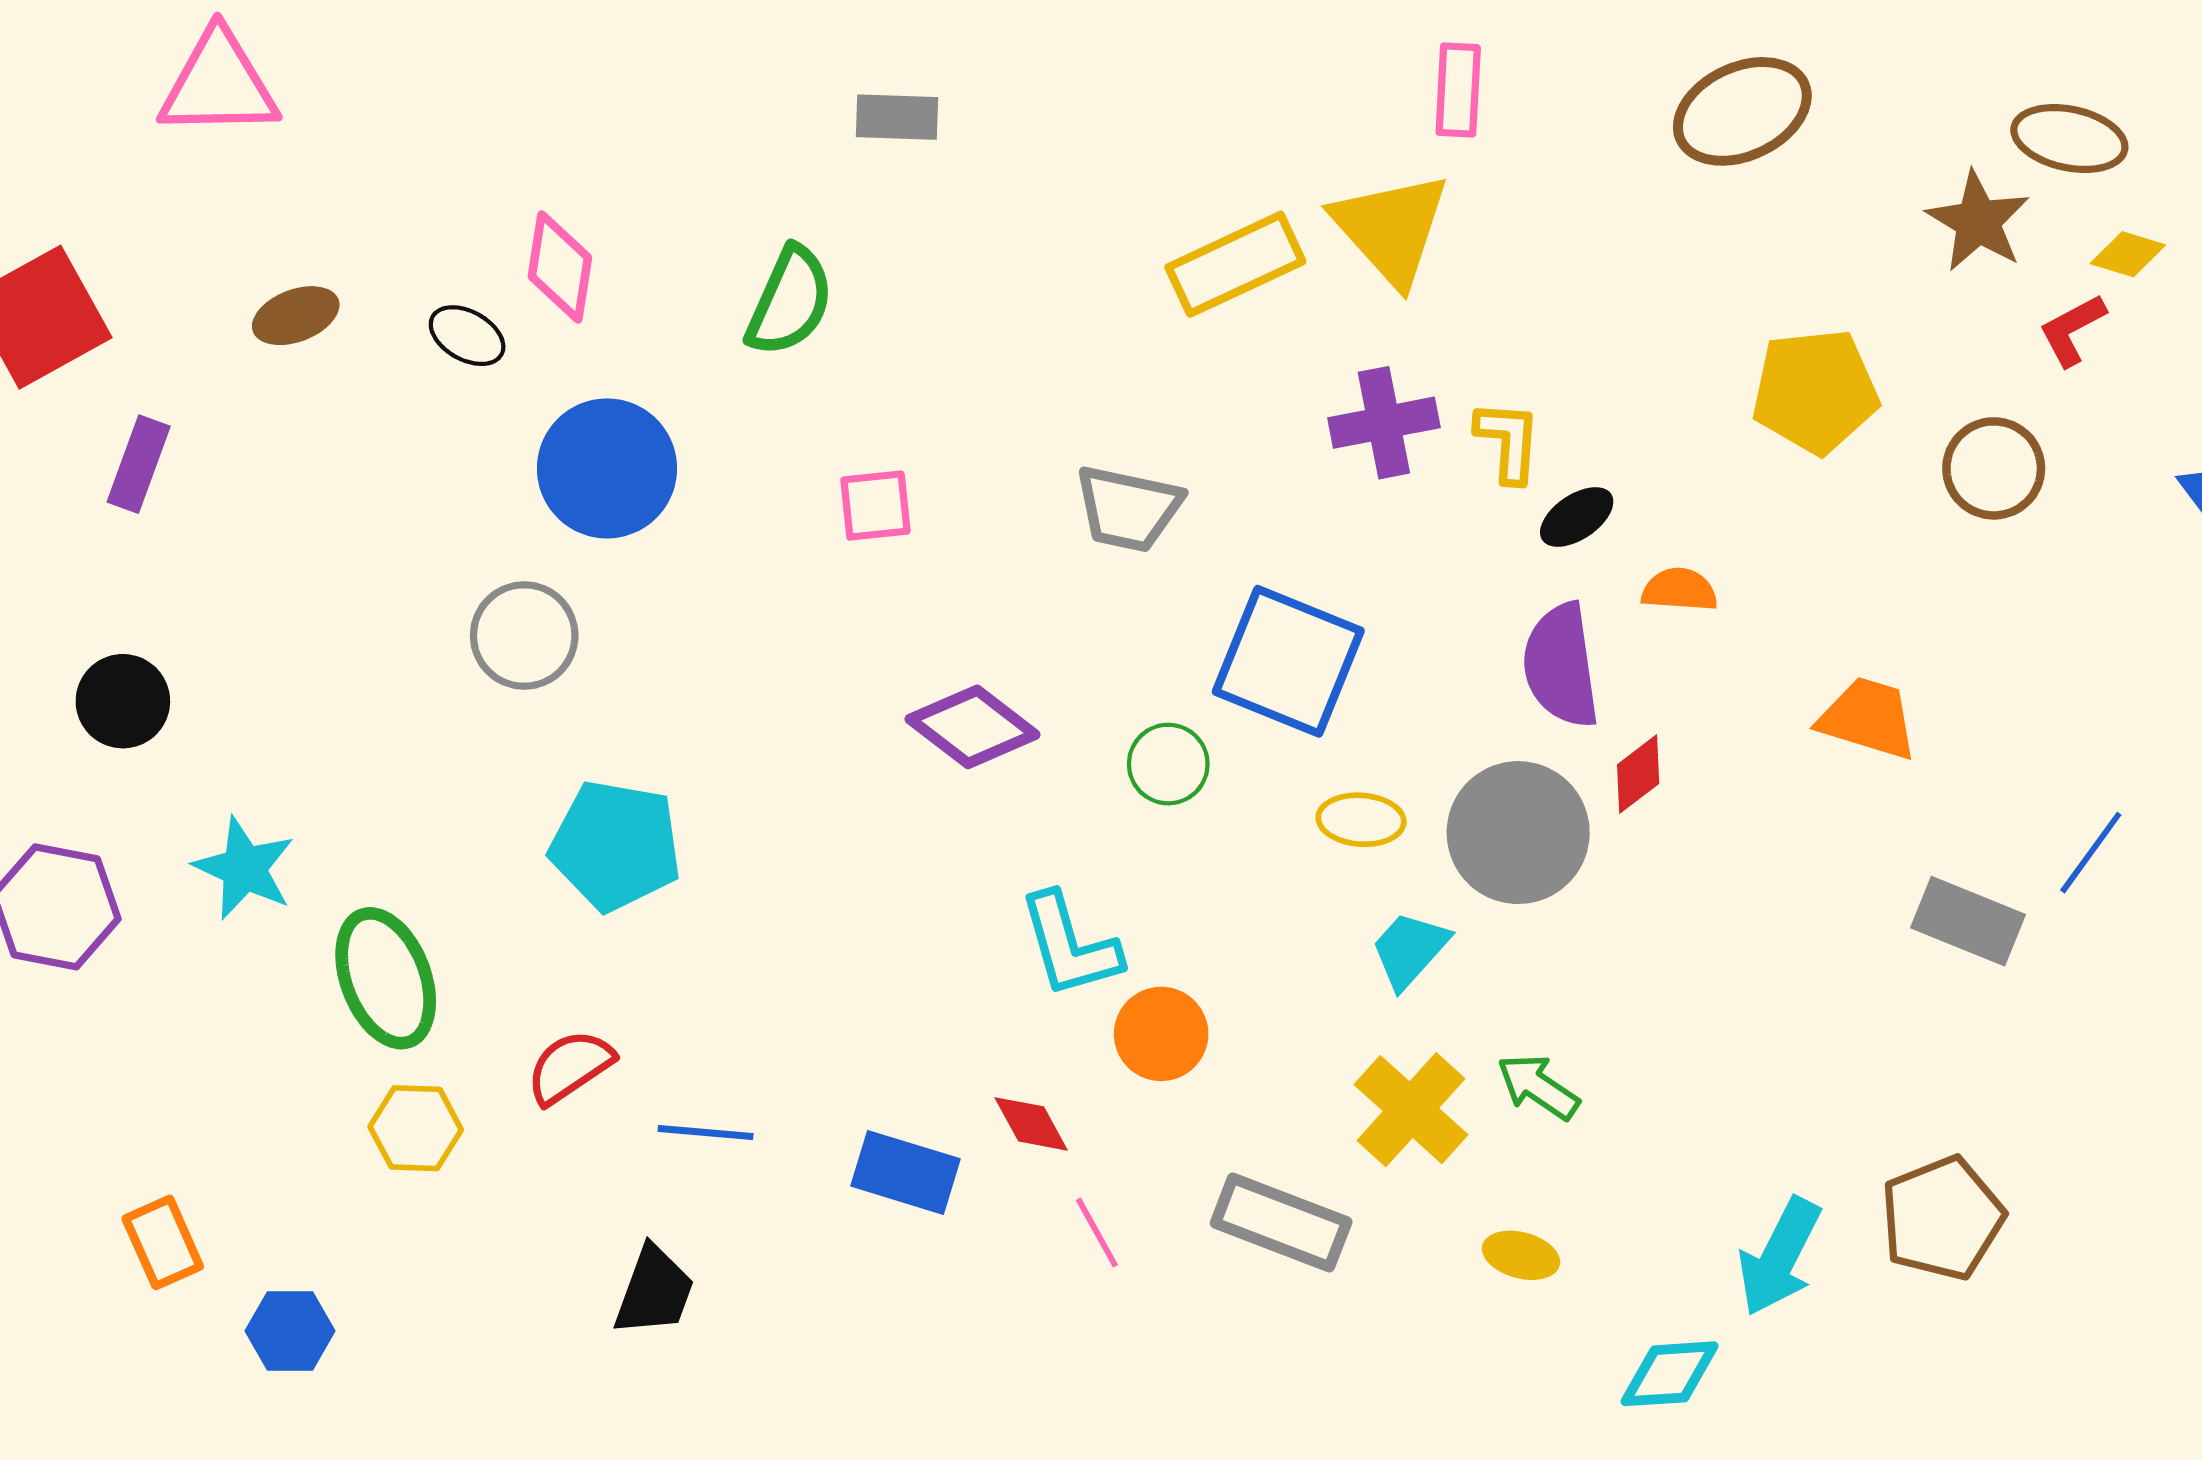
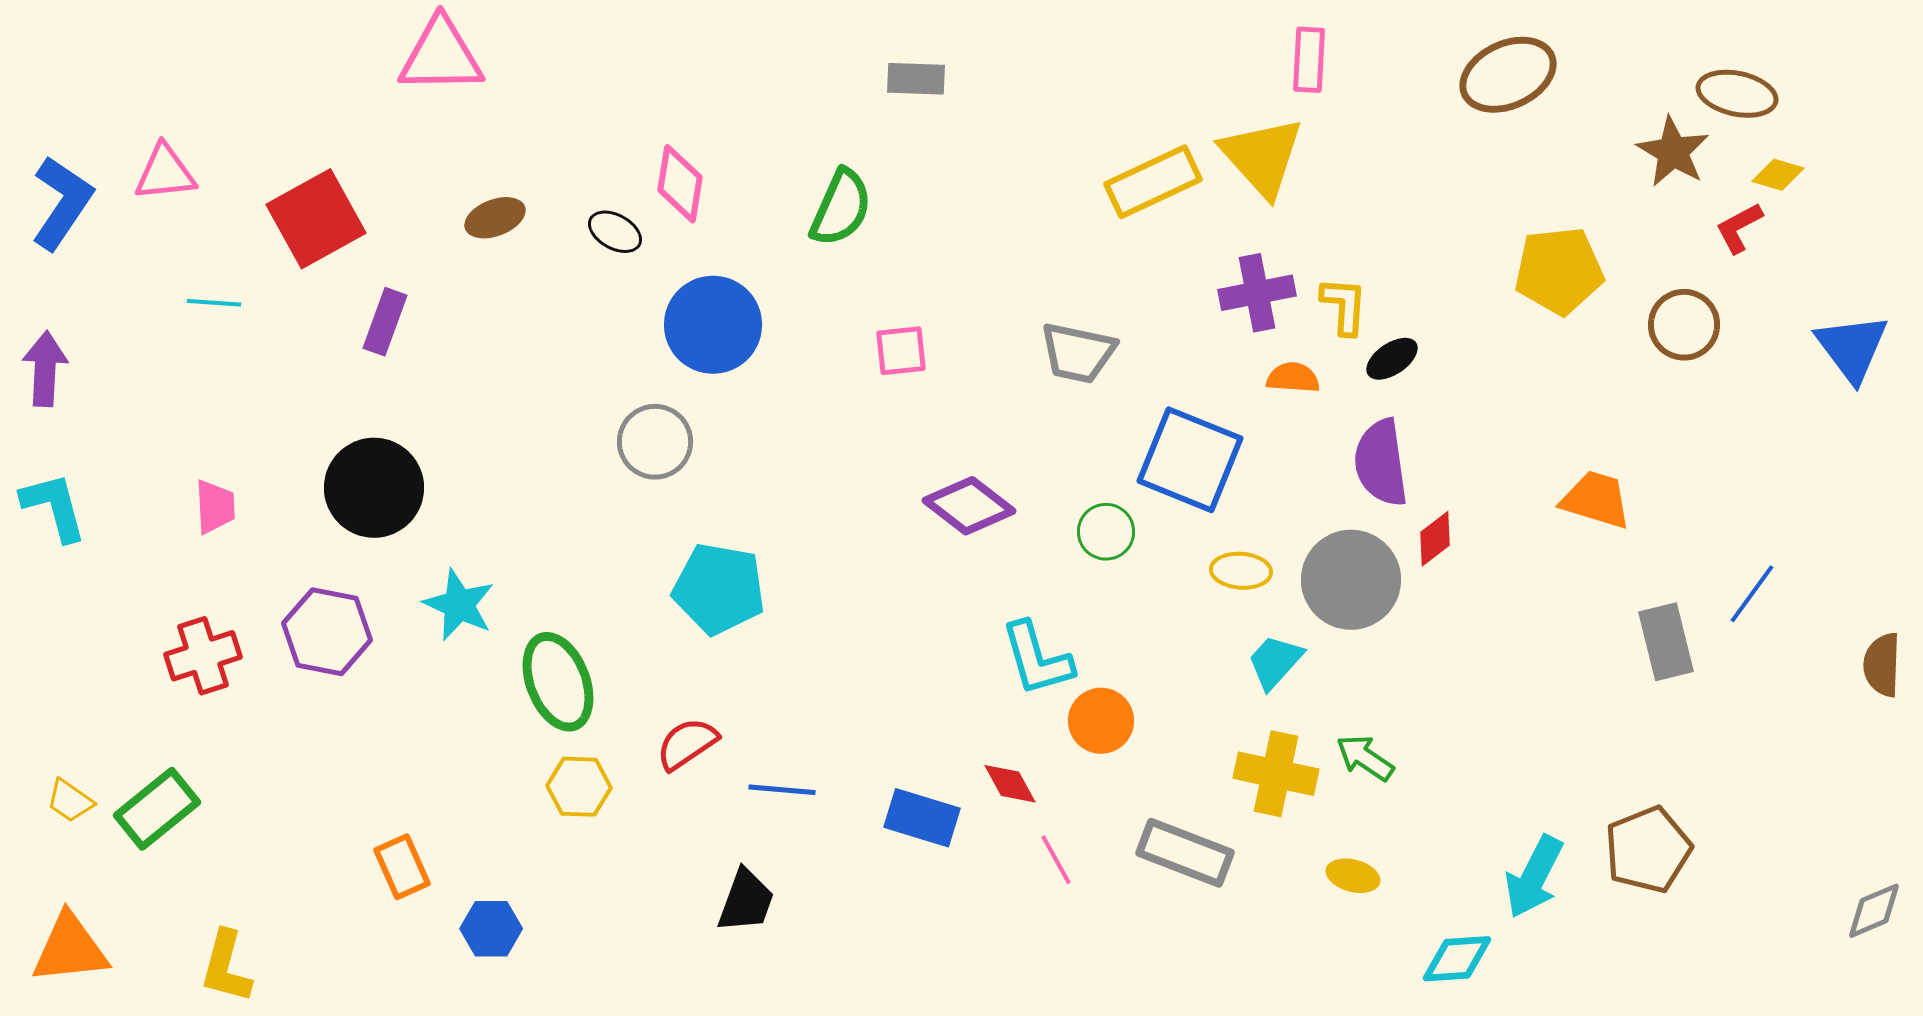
orange semicircle: (1680, 590) -> (1293, 378), moved
black circle: (123, 701) -> (374, 488), size x1.5
gray rectangle: (1968, 921) -> (1666, 642), turned 54
yellow cross: (1411, 1110) -> (1276, 774), turned -30

